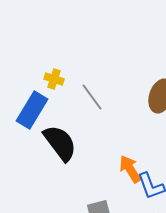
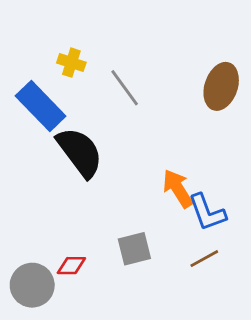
blue rectangle: (32, 110) -> (41, 106), turned -75

